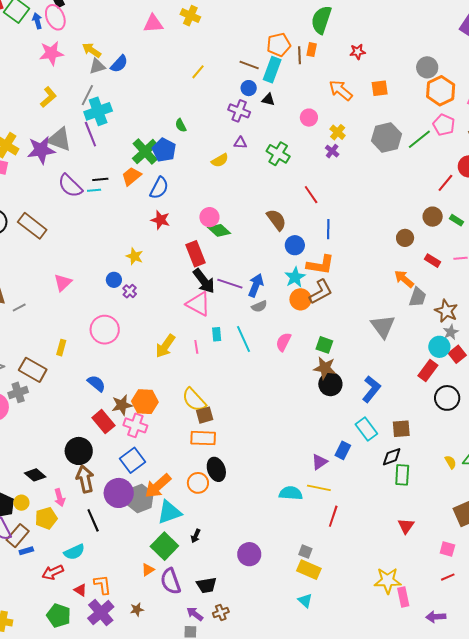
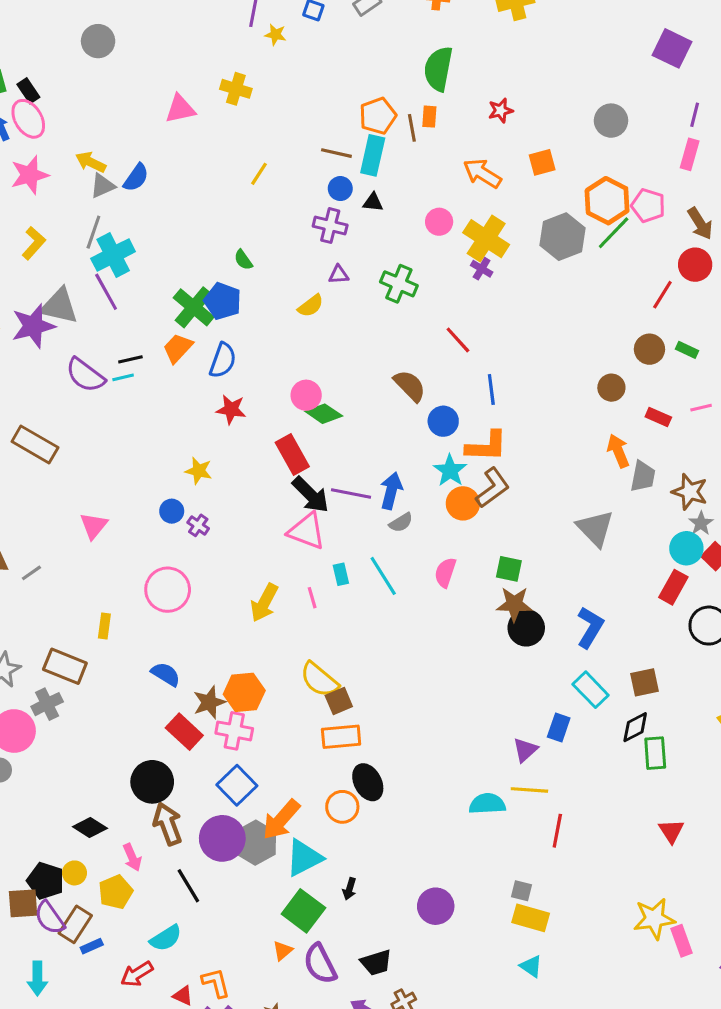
orange hexagon: (441, 91) -> (607, 201), moved
yellow cross: (338, 132) -> (486, 239), size x1.8
orange arrow: (404, 279) -> (618, 451), turned 35

